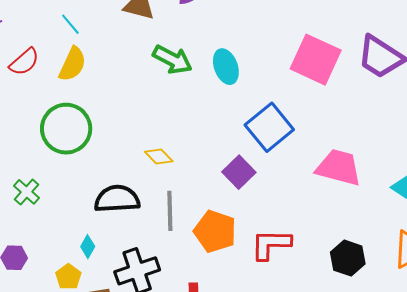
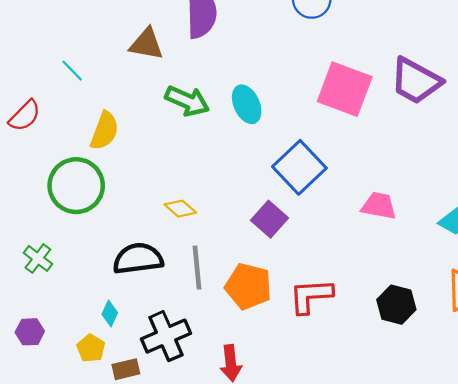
yellow semicircle: (73, 64) -> (104, 131), moved
pink trapezoid: (339, 167) -> (379, 206), size x0.7

